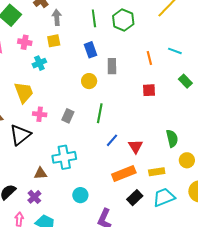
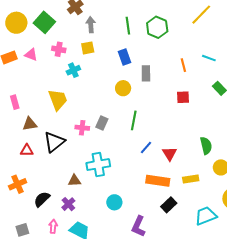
pink cross: (40, 114) -> (82, 128), moved
orange rectangle: (124, 173) -> (158, 181), turned 30
cyan trapezoid: (164, 197) -> (206, 216), moved

